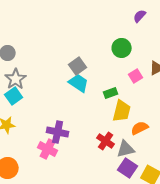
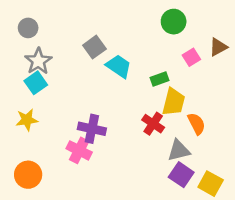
gray square: (78, 66) -> (94, 47), moved
orange semicircle: (140, 128) -> (197, 124), turned 90
red cross: (106, 141) -> (153, 124), moved

